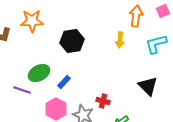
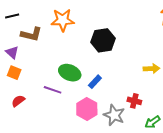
yellow arrow: (120, 40) -> (151, 69), moved, turned -98
green ellipse: (39, 73) -> (70, 73), turned 50

